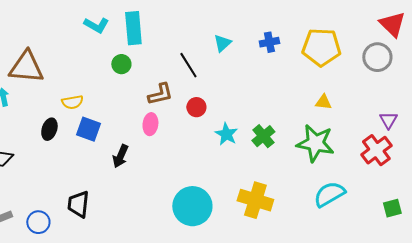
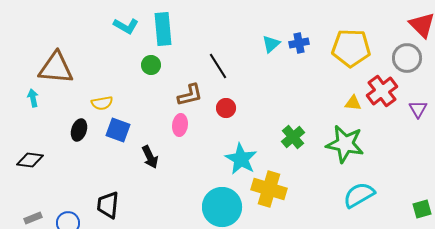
cyan triangle: (222, 43) -> (271, 44), moved
purple triangle: (388, 120) -> (418, 109), moved
cyan star: (226, 134) -> (241, 159), moved, size x1.4
red cross: (376, 150) -> (382, 91), moved
black arrow: (120, 156) -> (150, 157), turned -50
yellow cross: (255, 200) -> (269, 189), moved

